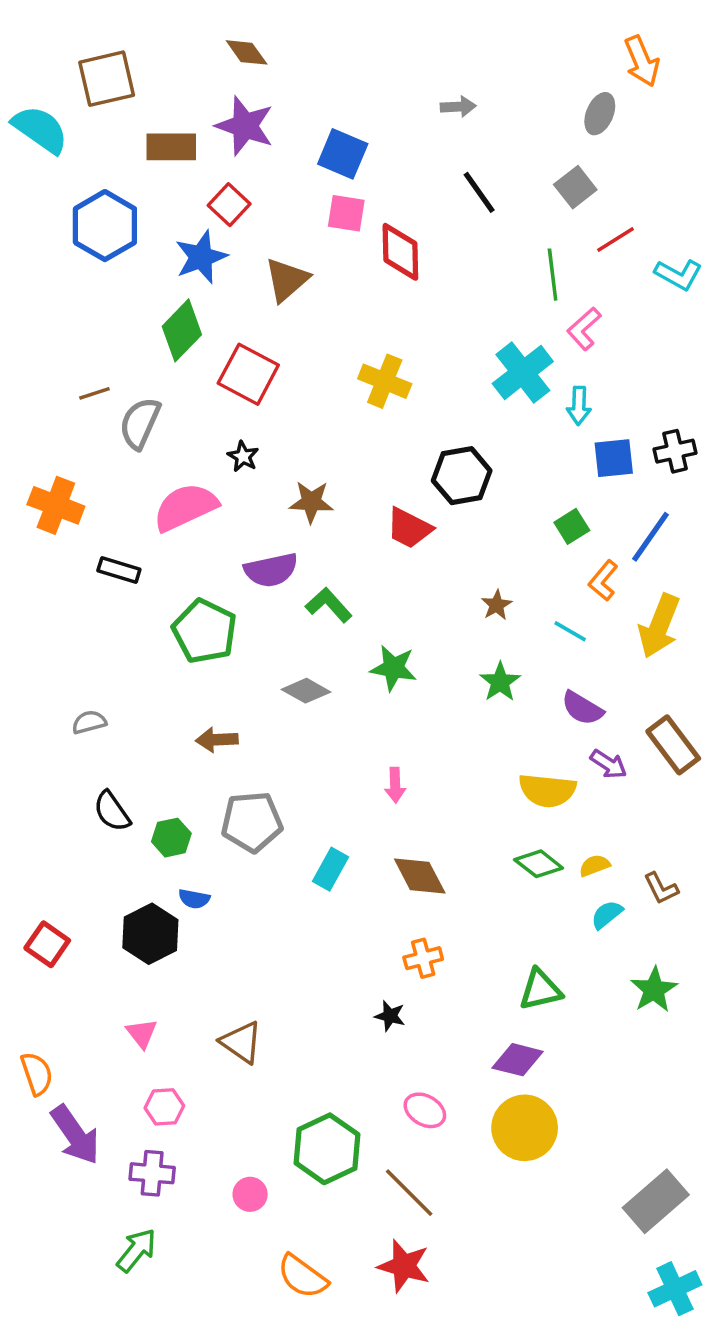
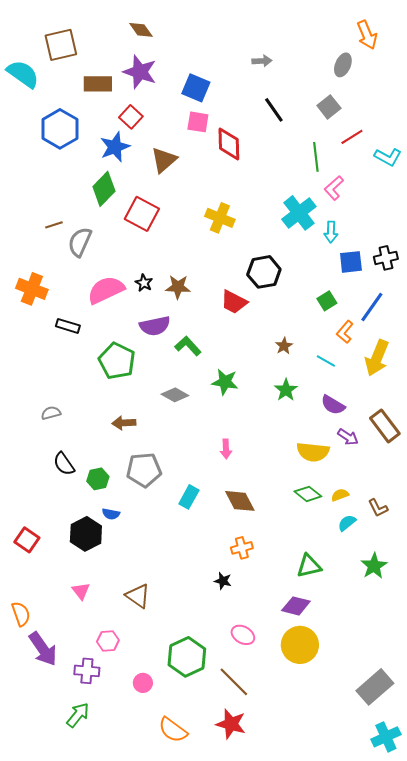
black star: (243, 456) -> (144, 283), moved
pink hexagon: (164, 1107) -> (108, 641), moved

